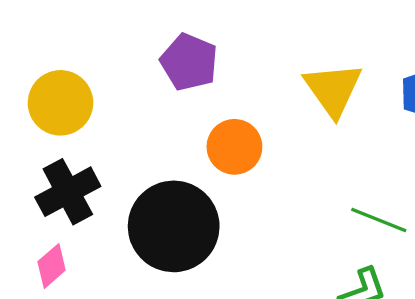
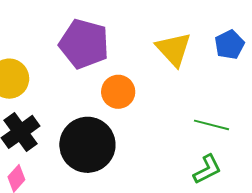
purple pentagon: (189, 62) -> (84, 44), size x1.4

